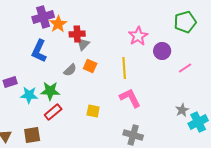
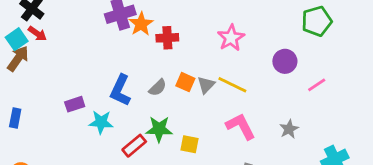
pink star: (138, 36) -> (231, 38), moved
gray triangle: (83, 44) -> (206, 85), moved
blue L-shape: (39, 51) -> (120, 90), moved
yellow line: (124, 68) -> (232, 85), turned -60
green star: (50, 91) -> (159, 129), moved
gray star: (182, 110) -> (289, 129), moved

